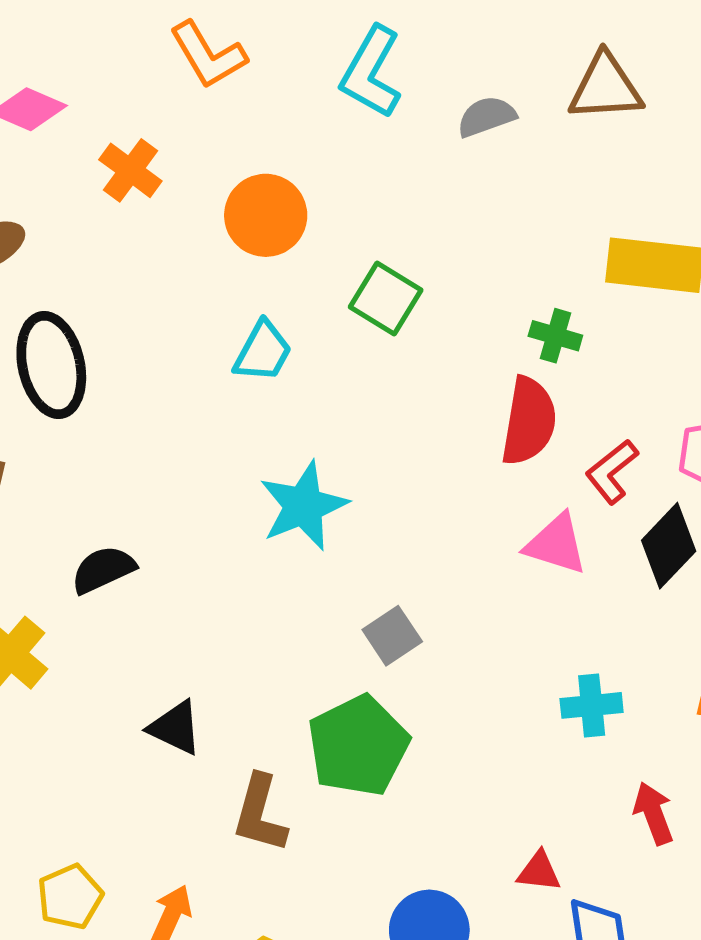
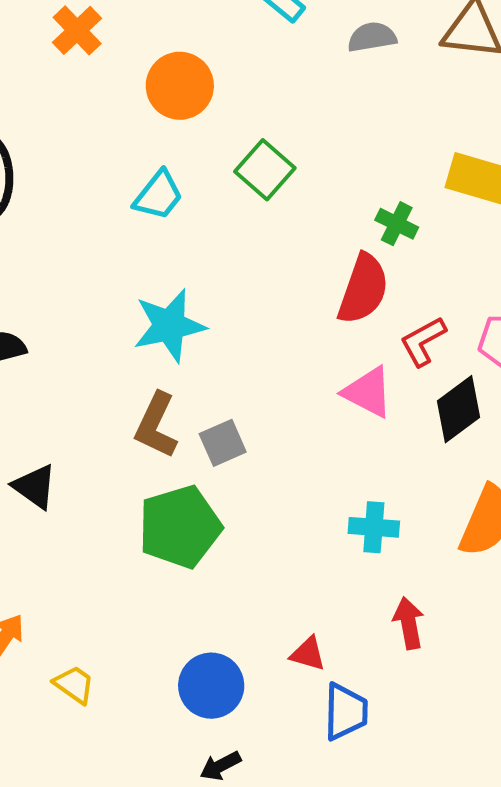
brown L-shape: (260, 814) -> (156, 425), moved

